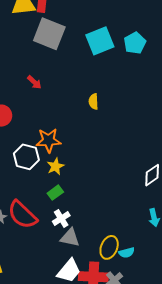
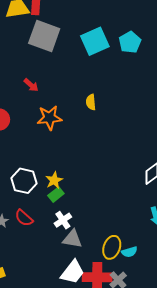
orange star: (48, 140) -> (49, 118), moved
white hexagon: (26, 157) -> (24, 181), moved
yellow star: (55, 166) -> (54, 180), moved
red semicircle: (22, 215) -> (24, 218), size x0.6

